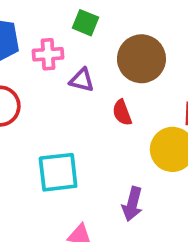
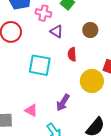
brown circle: (141, 59) -> (90, 30), size x0.6
cyan square: (58, 172) -> (40, 65), moved

